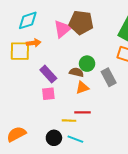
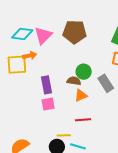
cyan diamond: (28, 20) -> (22, 34), turned 30
pink triangle: (63, 29) -> (43, 35), moved
purple rectangle: (48, 74) -> (46, 85), turned 36
yellow line: (69, 121) -> (64, 135), moved

